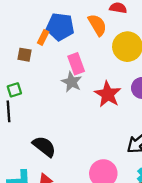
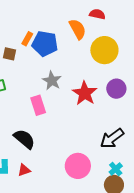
blue pentagon: (60, 27) -> (45, 44), moved
pink rectangle: (76, 64) -> (38, 105), moved

